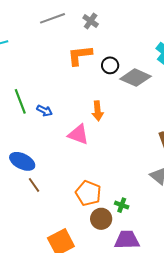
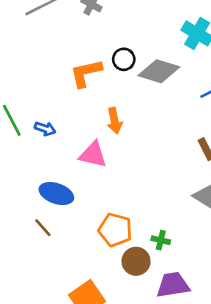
orange L-shape: (80, 55) -> (86, 73), moved
blue ellipse: (22, 161) -> (56, 194), moved

